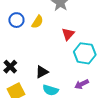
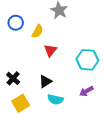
blue circle: (16, 20) -> (16, 23), moved
red triangle: (68, 34) -> (50, 50), moved

